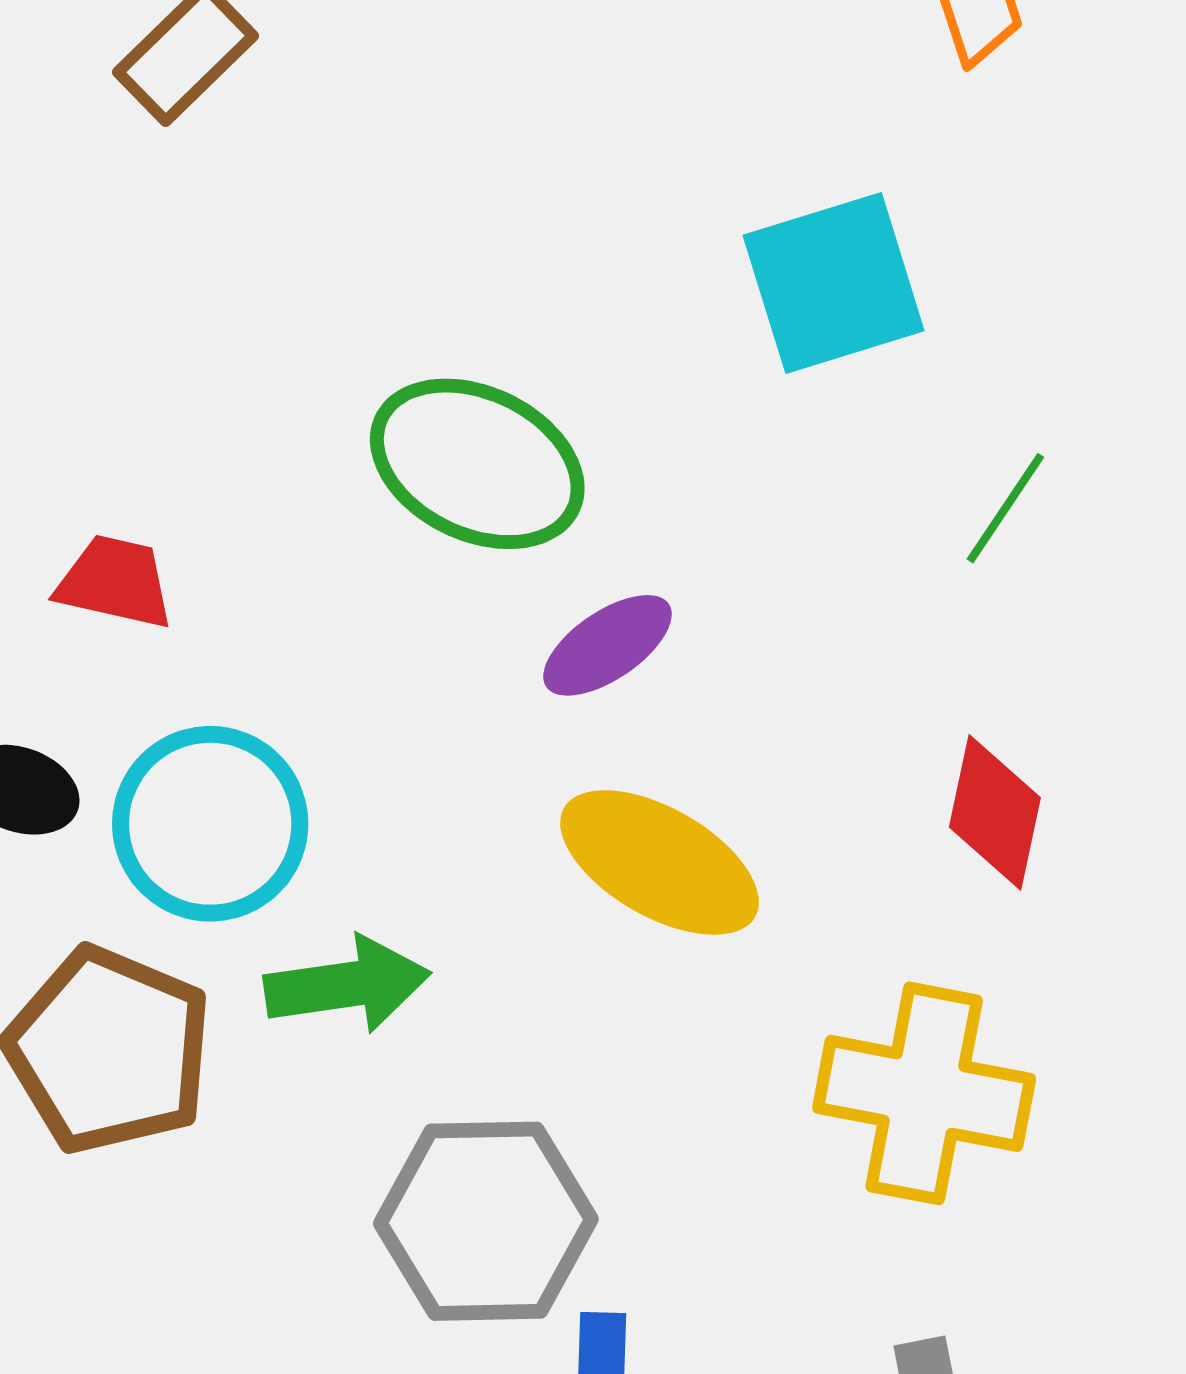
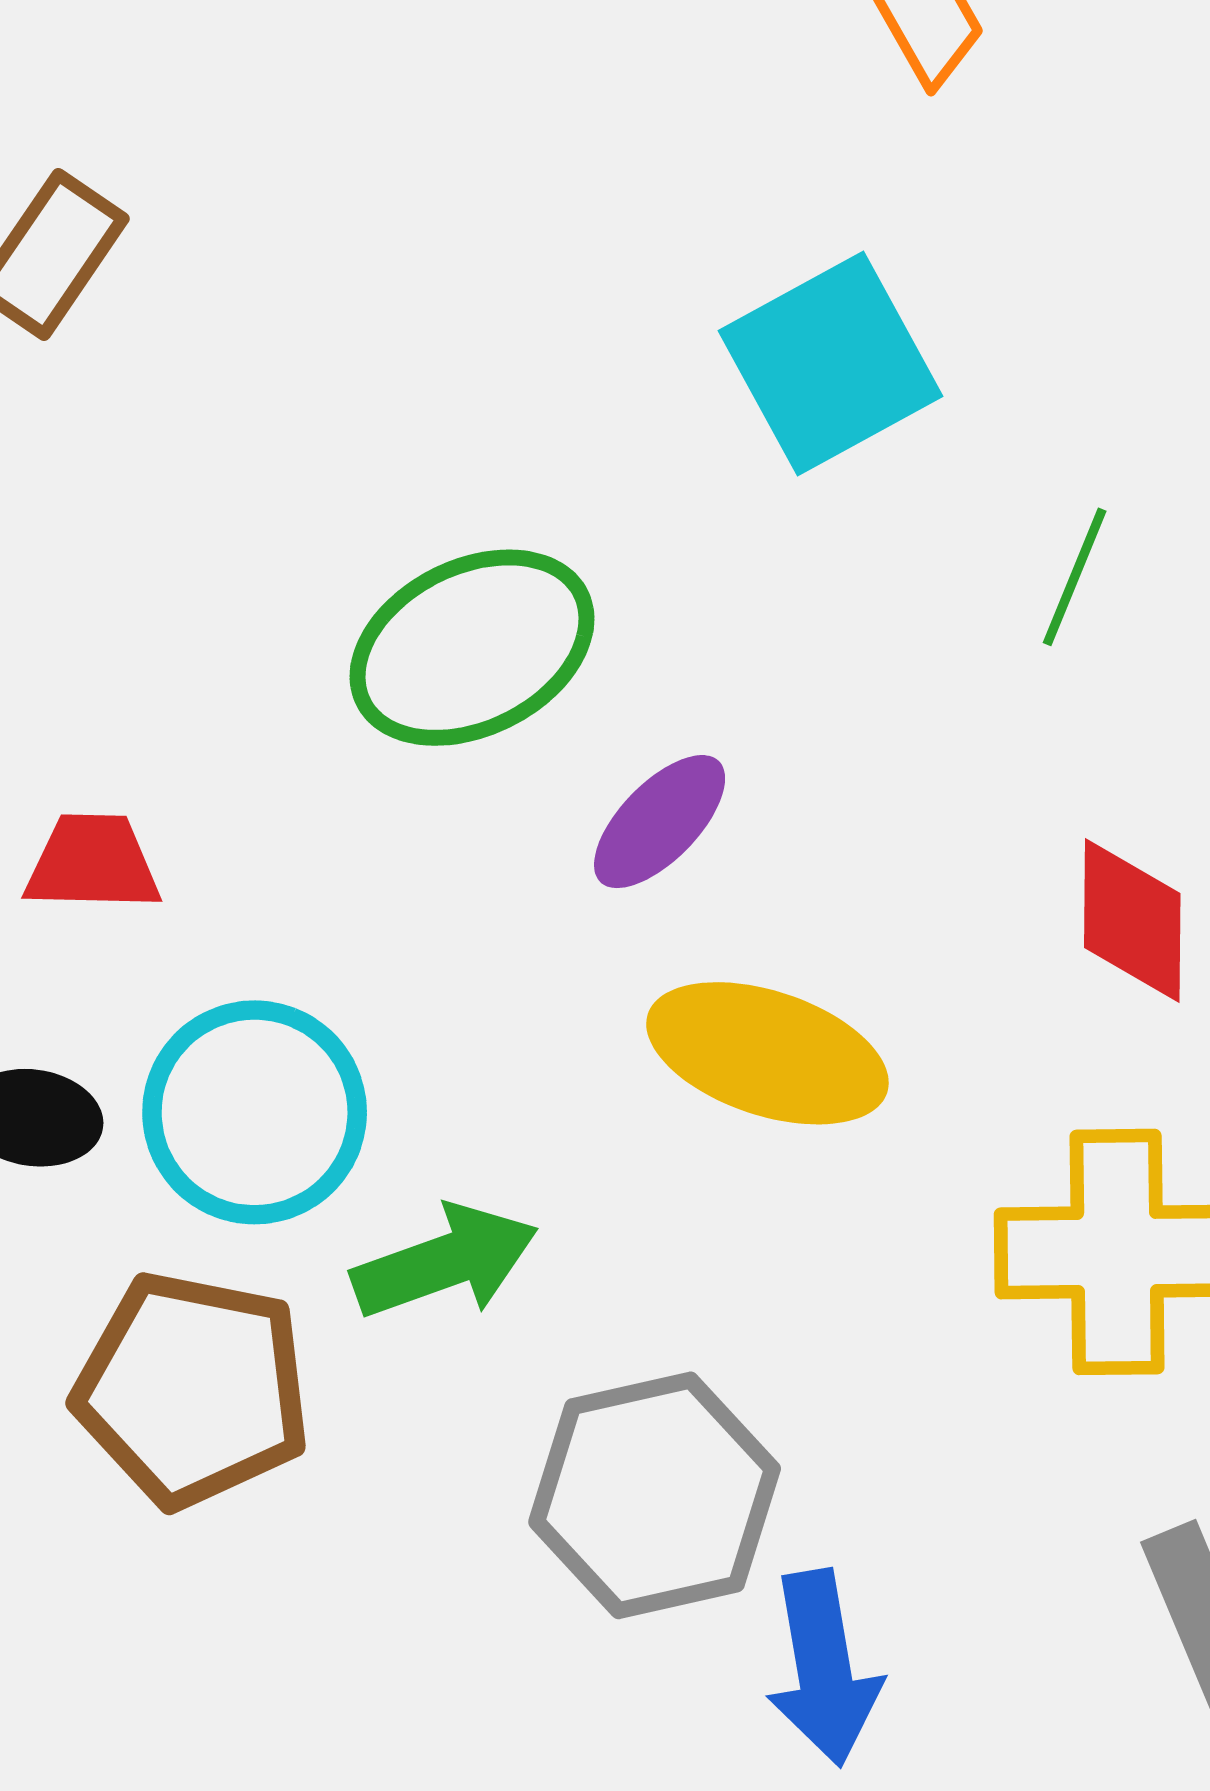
green ellipse: (477, 464) -> (472, 648), turned -41

